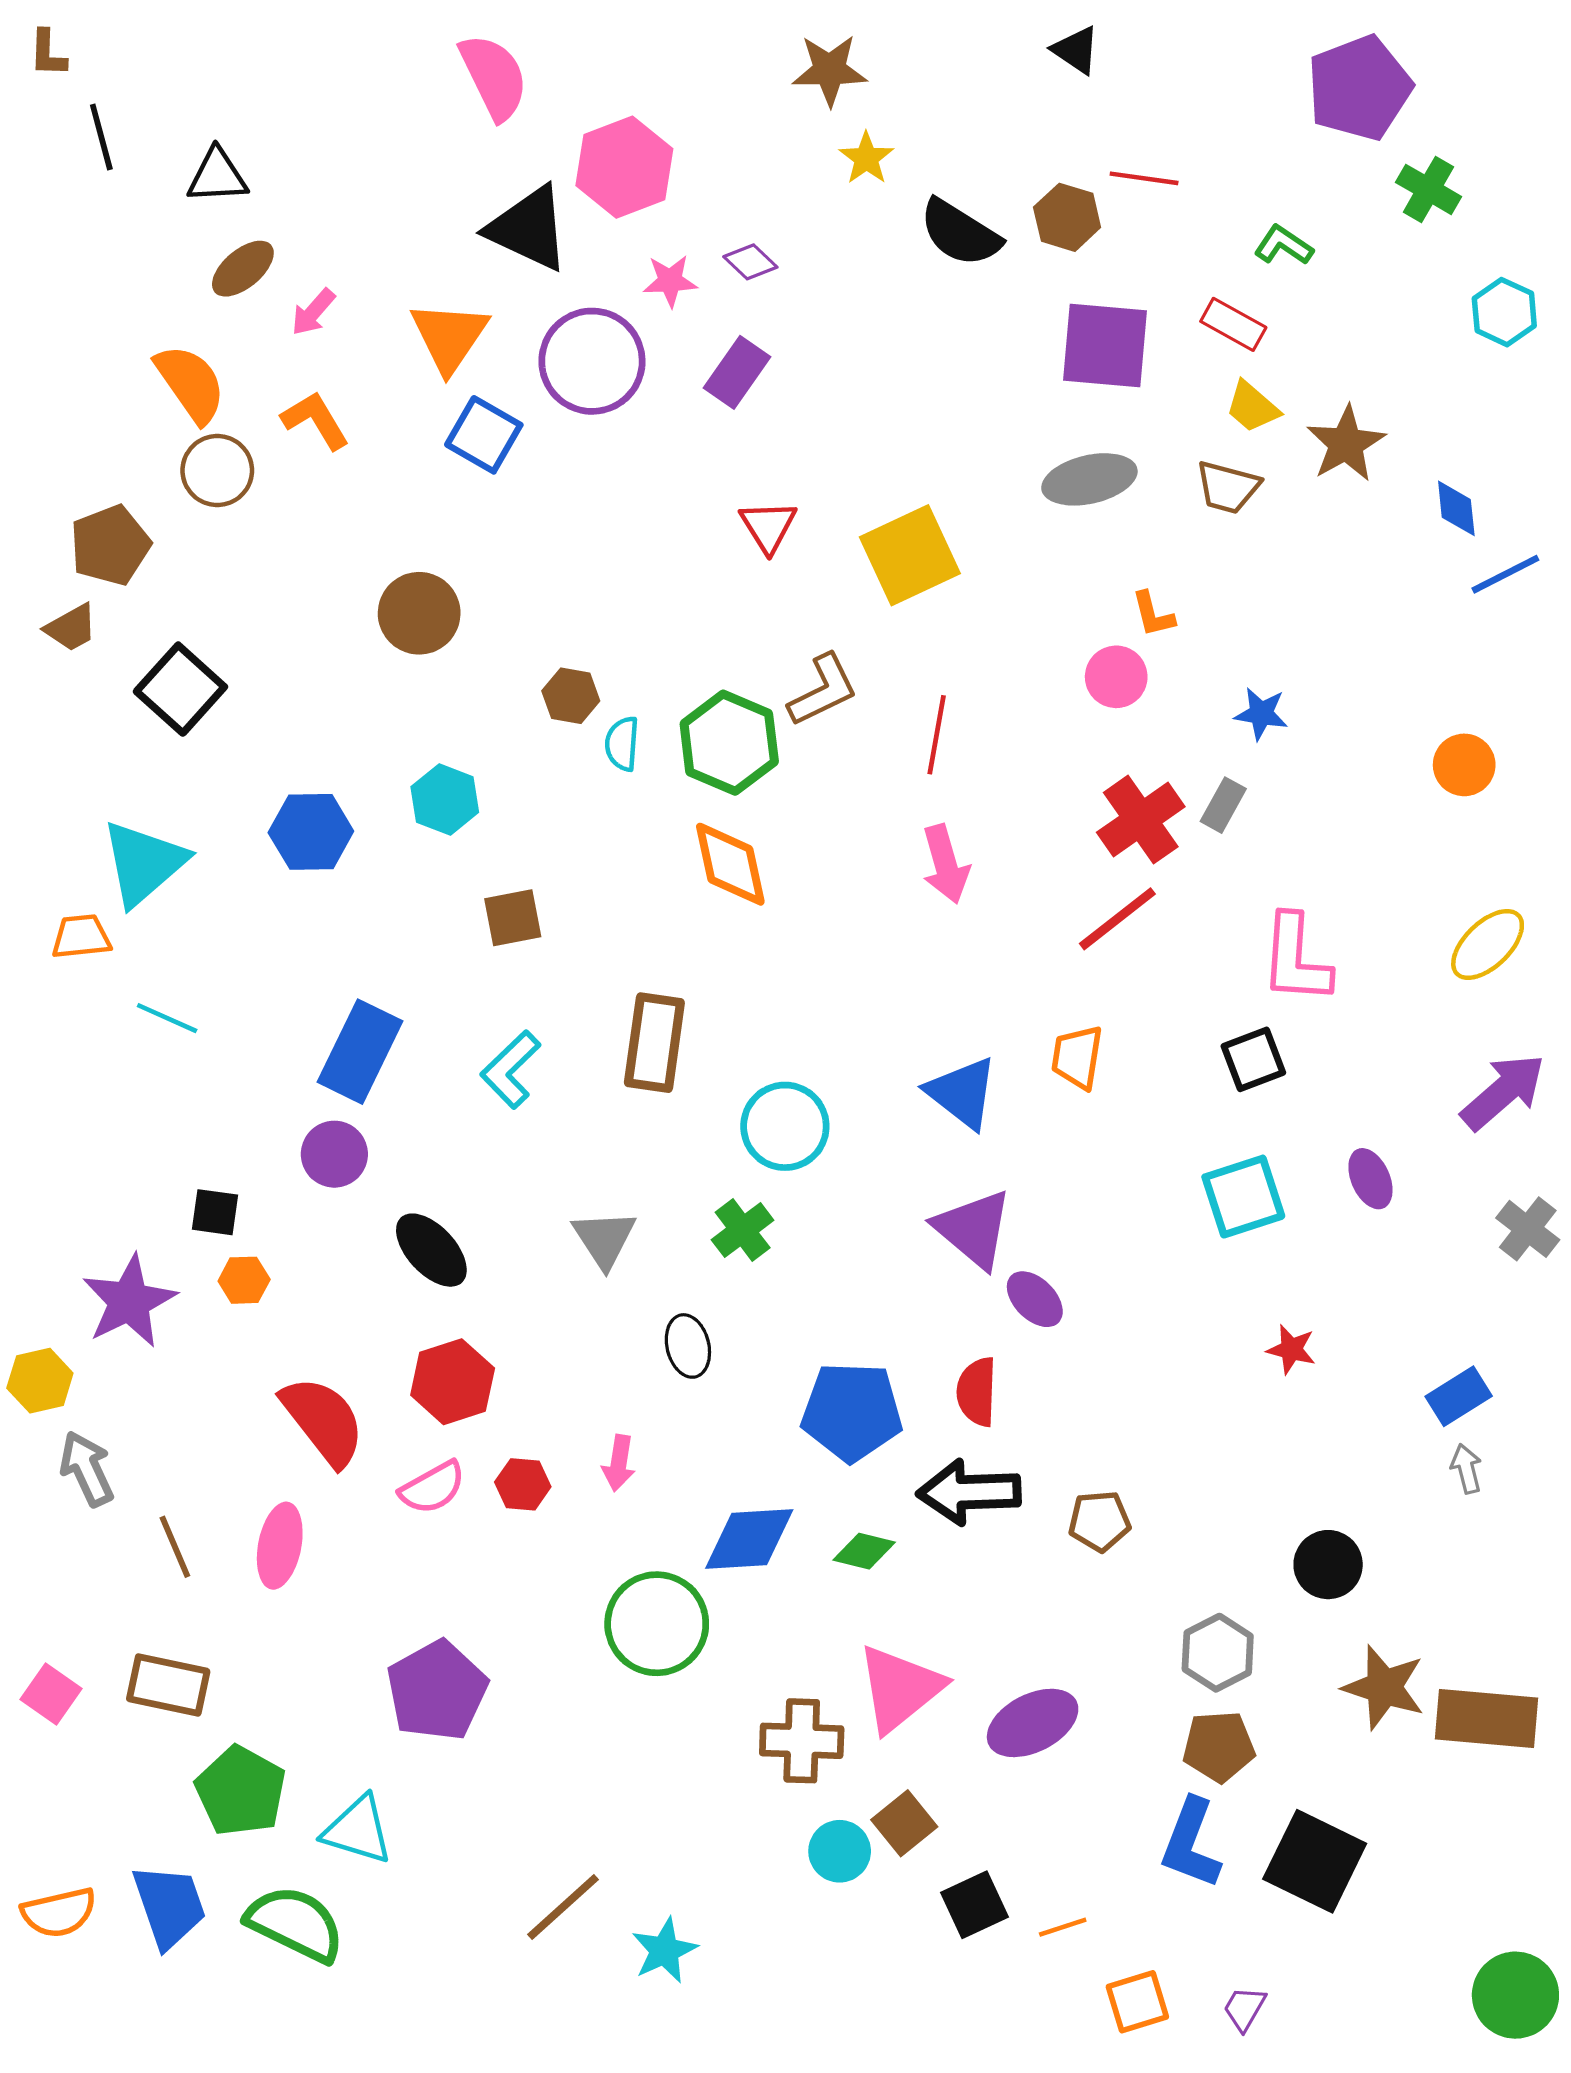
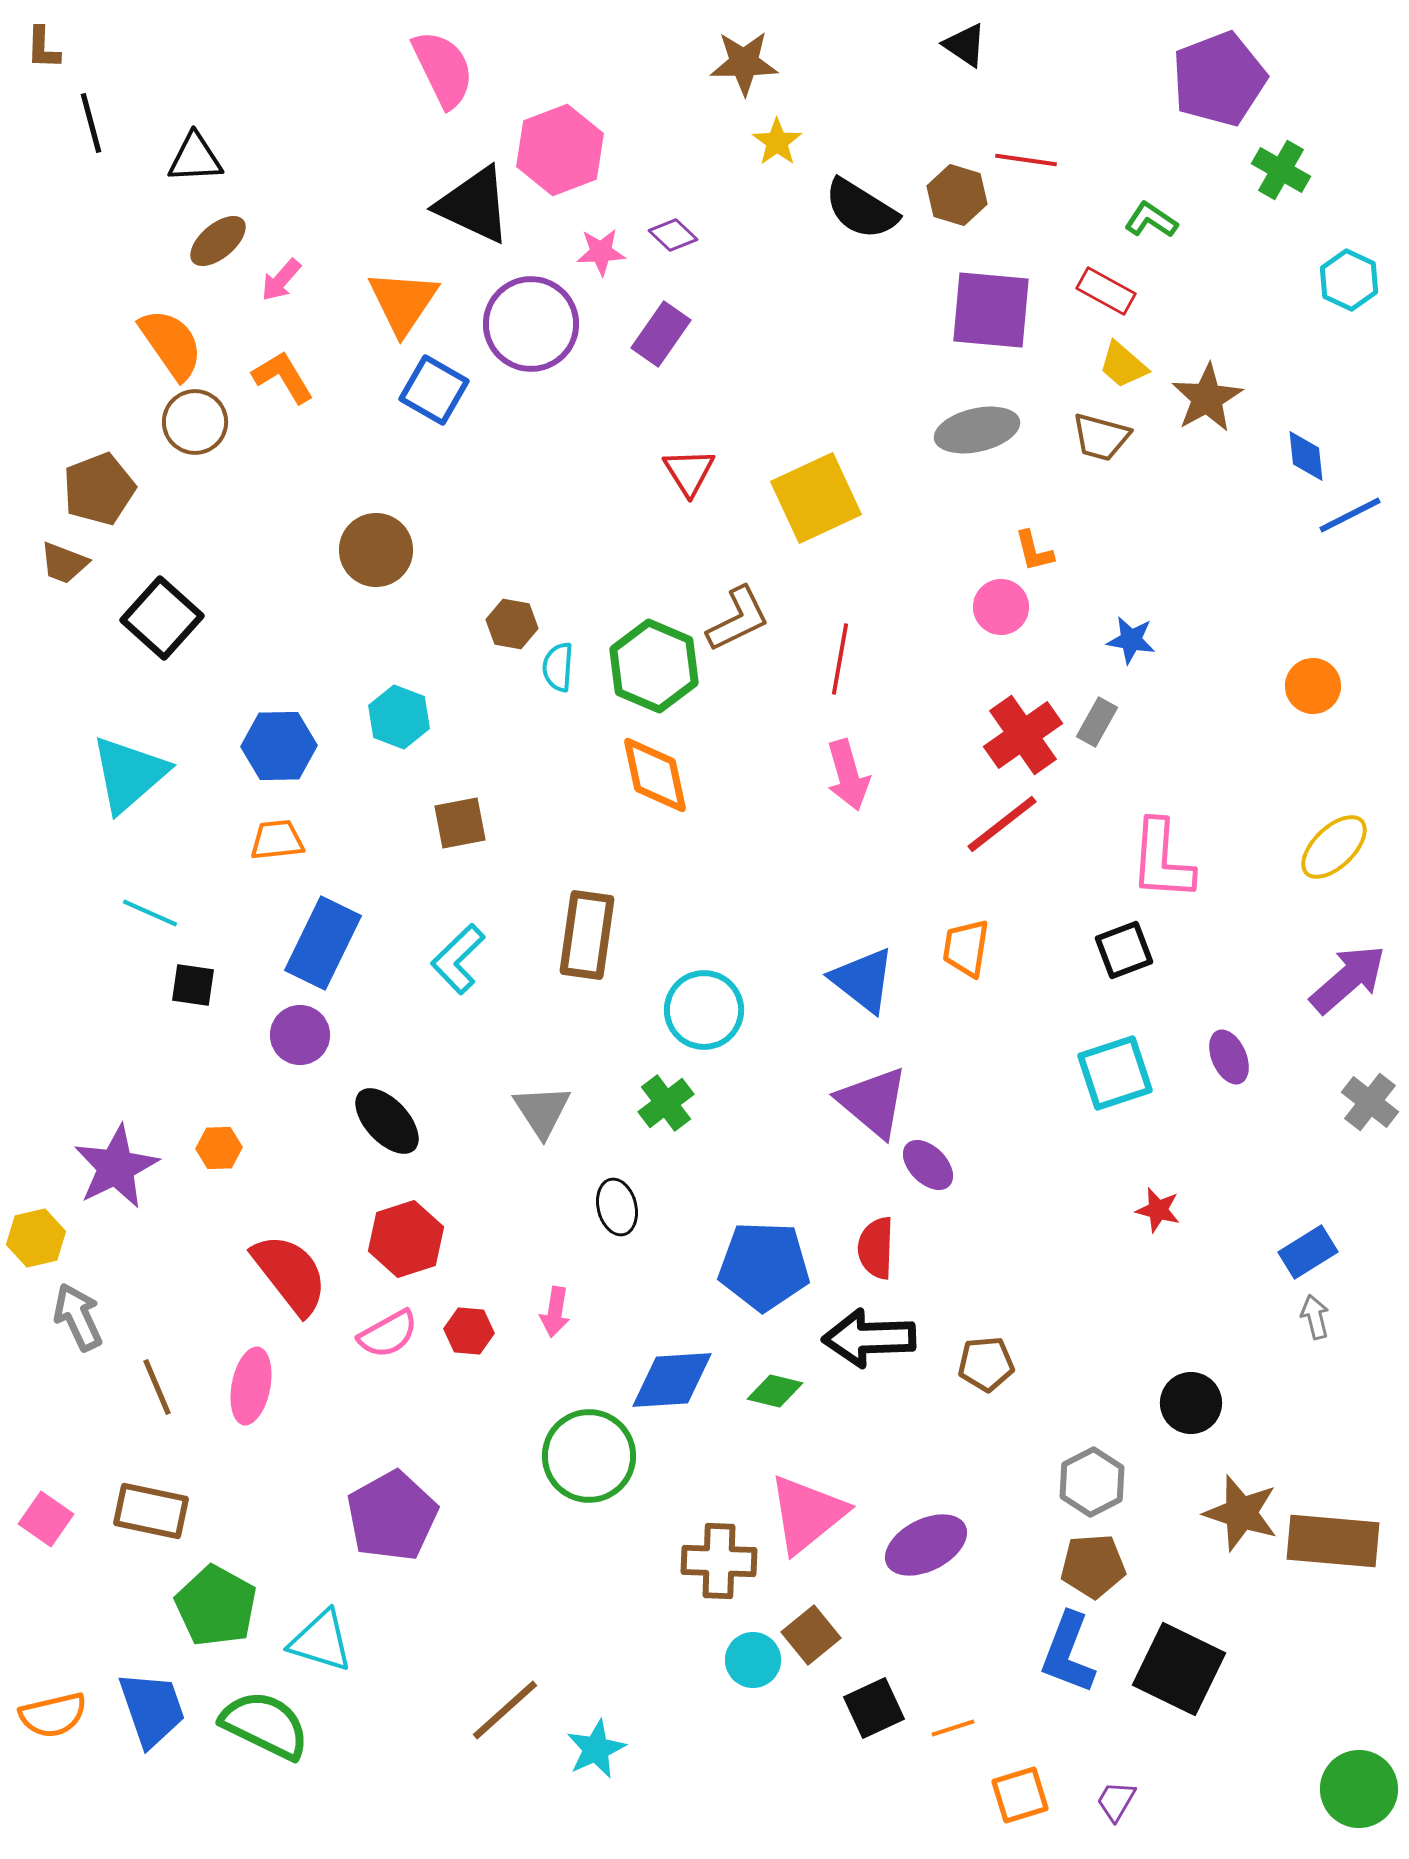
brown trapezoid: (71, 628) -> (64, 563), turned 50
orange trapezoid: (81, 937) -> (277, 840), moved
black square: (215, 1212) -> (193, 985), moved

